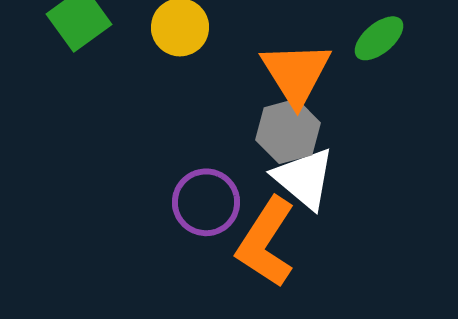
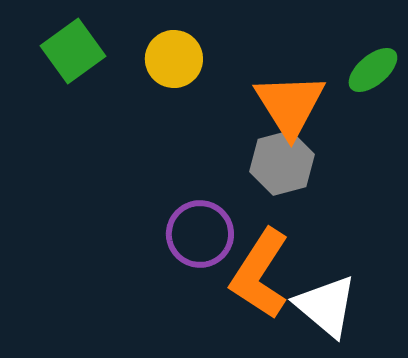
white triangle: (304, 178) -> (326, 306), moved

